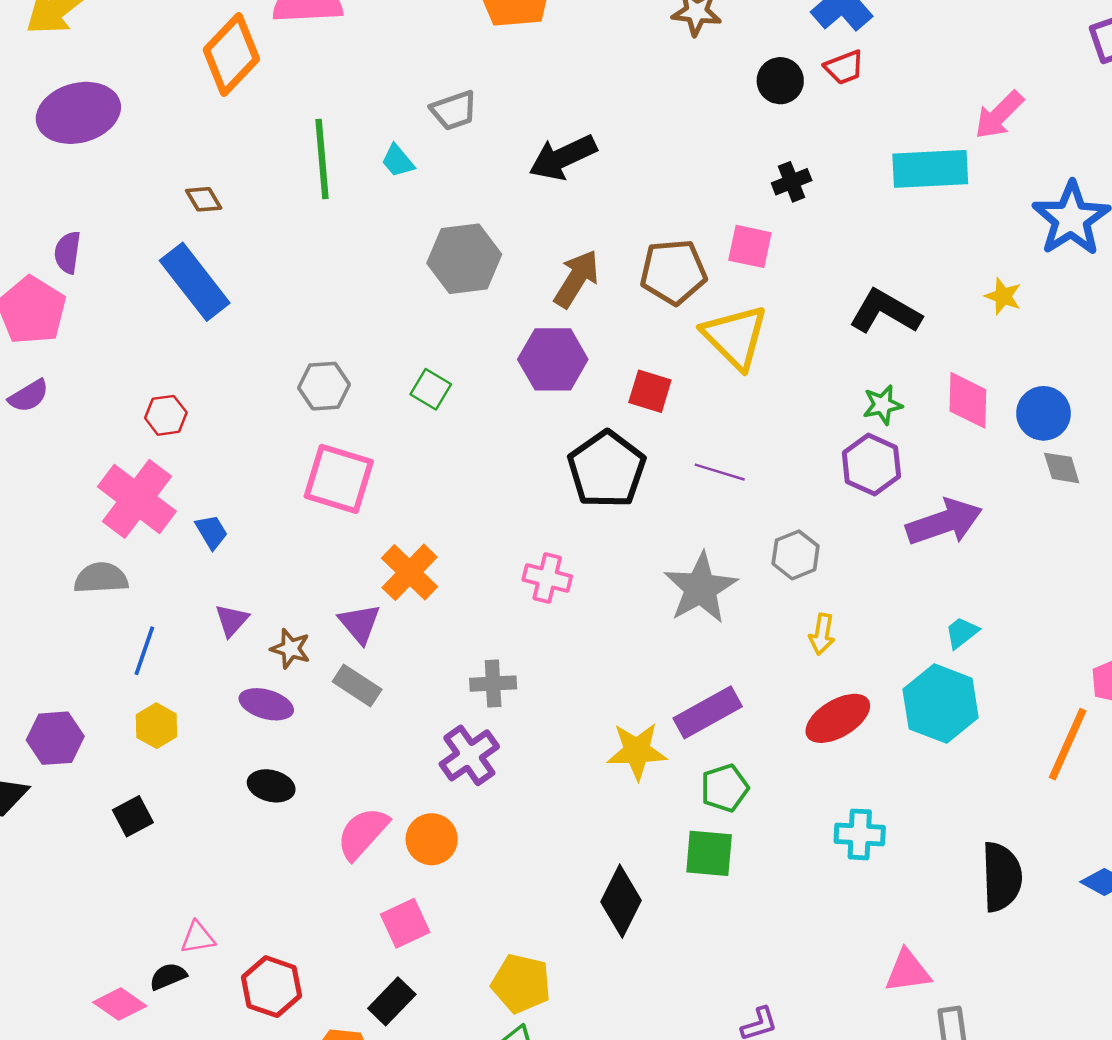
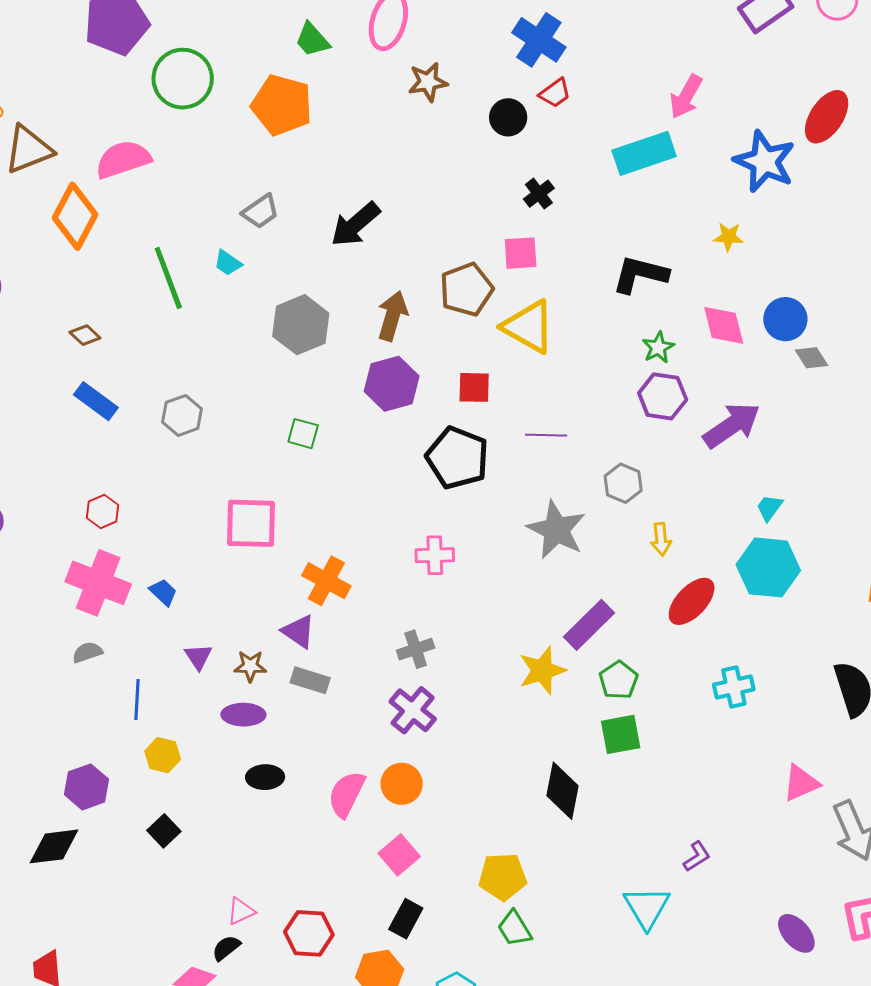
blue rectangle: (195, 282) -> (96, 401), size x0.7
gray hexagon: (324, 386) -> (182, 415), moved
gray semicircle: (101, 578) -> (87, 652), size x0.7

